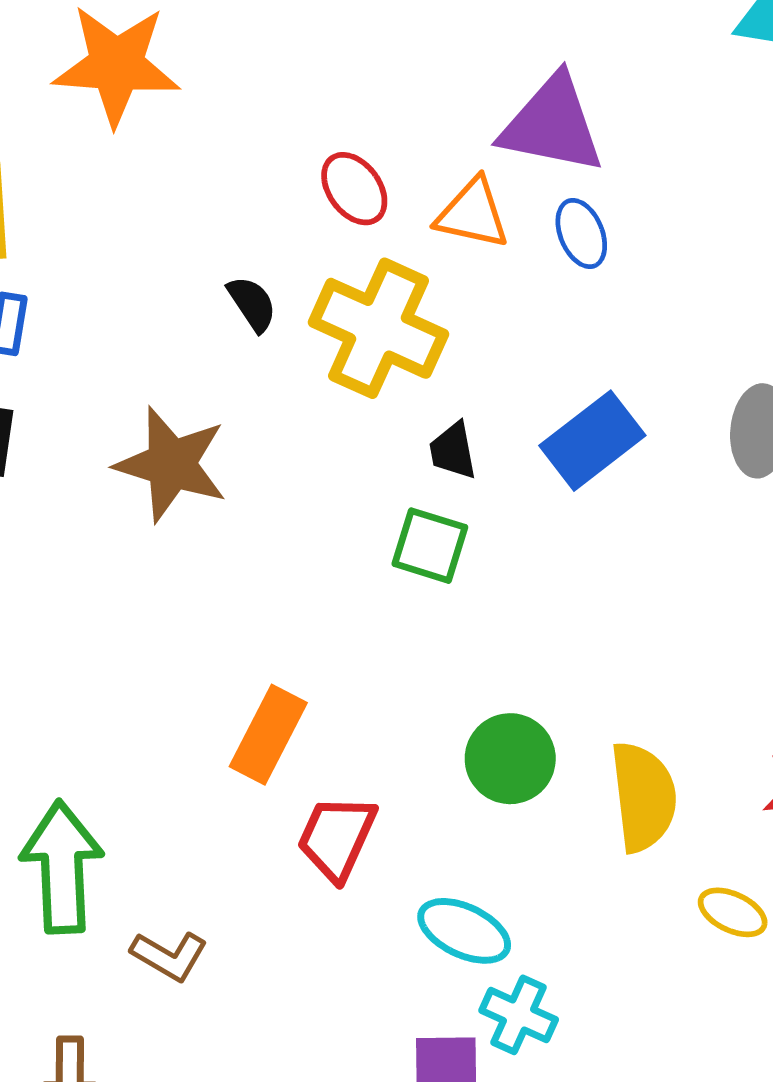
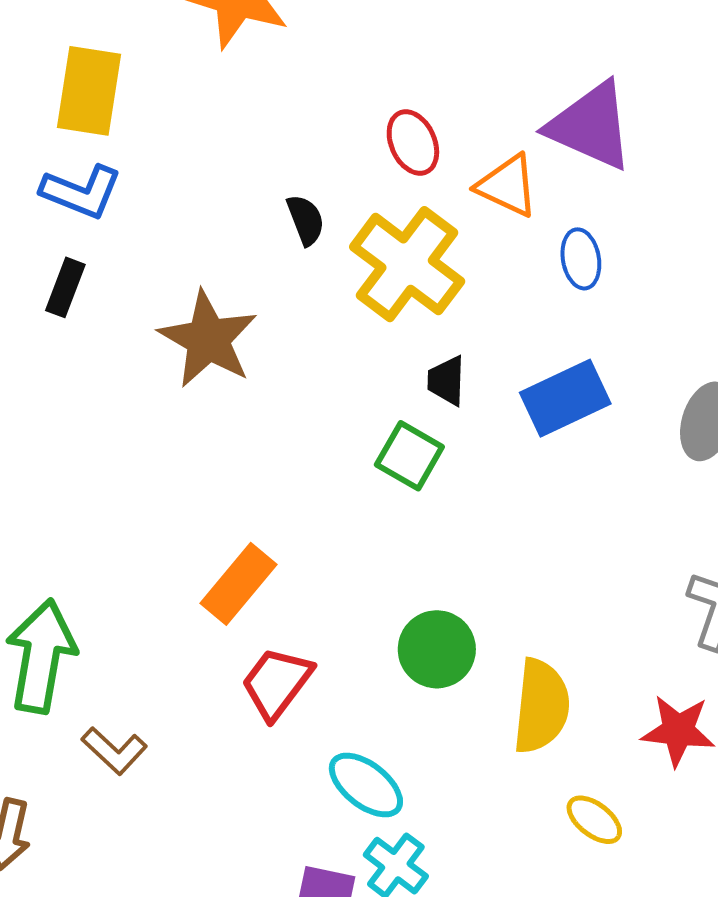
blue ellipse: (581, 233) -> (581, 259), moved

